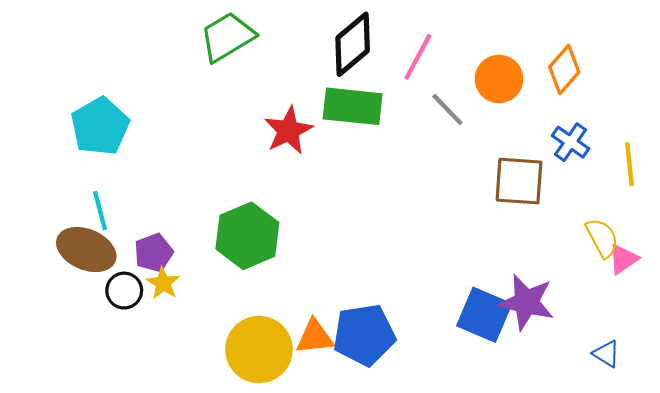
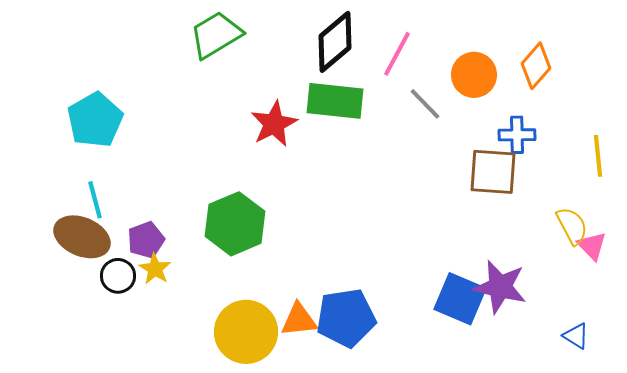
blue cross: (571, 142) -> (517, 135), moved, turned -36
pink triangle: (623, 259) -> (592, 246), turned -40

